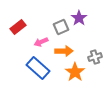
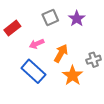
gray square: (61, 27) -> (50, 17), moved
orange arrow: (64, 51) -> (61, 53), turned -60

